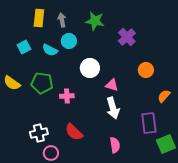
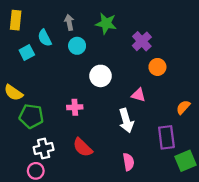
yellow rectangle: (39, 18) -> (16, 20), moved
cyan semicircle: (50, 50) -> (45, 38), moved, turned 35
orange circle: (146, 70) -> (157, 67), moved
green pentagon: (42, 83) -> (31, 116), moved
pink triangle: (112, 85) -> (138, 95), moved
pink circle: (51, 153) -> (36, 171), moved

